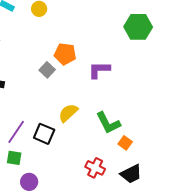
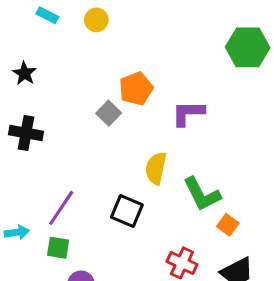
orange pentagon: (65, 54) -> (136, 89), turned -30
yellow semicircle: (68, 113) -> (156, 168), moved, turned -35
black square: (44, 134) -> (127, 211), moved

